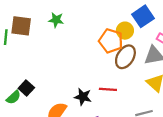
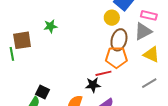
orange pentagon: (111, 41) -> (116, 57), moved
red line: (108, 89) -> (103, 73), moved

